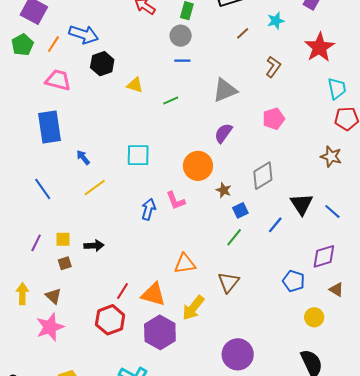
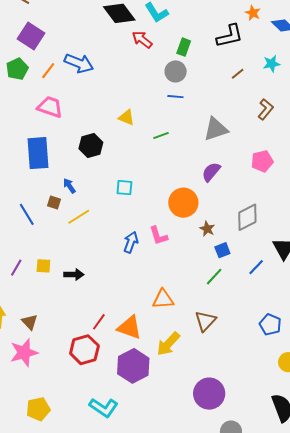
black hexagon: (102, 64) -> (91, 146), moved
cyan square: (138, 155) -> (124, 188), size x0.7
brown square: (65, 263) -> (54, 203), moved, turned 32

